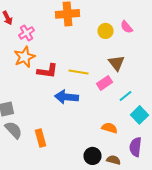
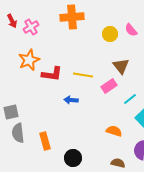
pink cross: (26, 33) -> (31, 27), moved
blue arrow: (66, 97) -> (71, 100), size x0.6
gray semicircle: (14, 130) -> (18, 133), turned -144
black circle: (92, 156) -> (73, 158), moved

